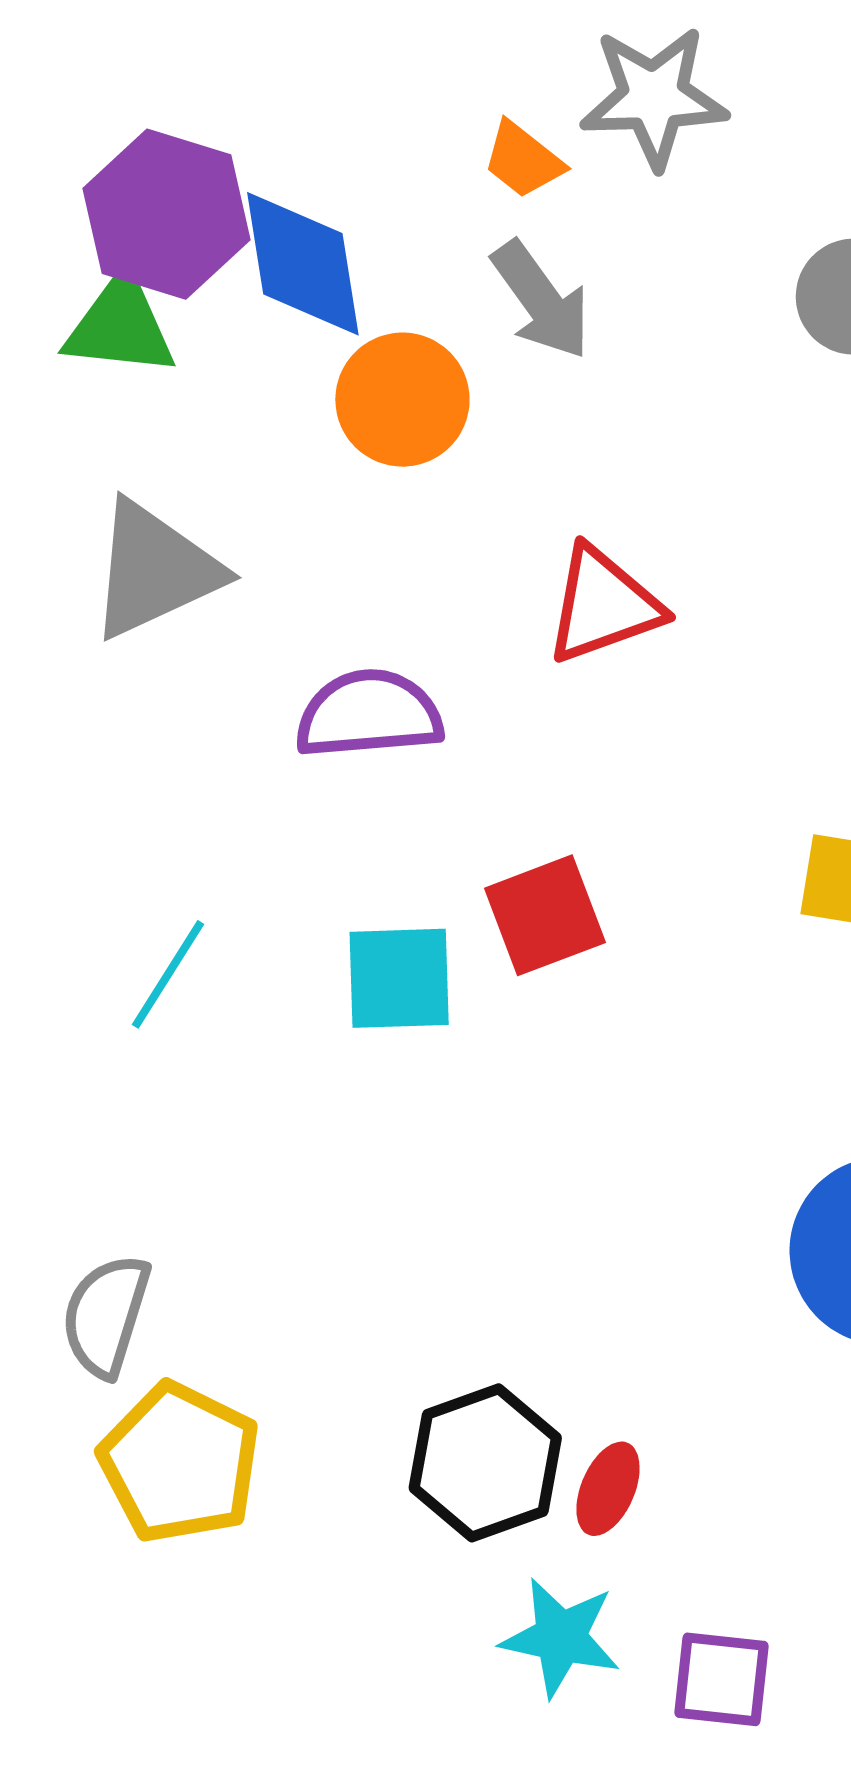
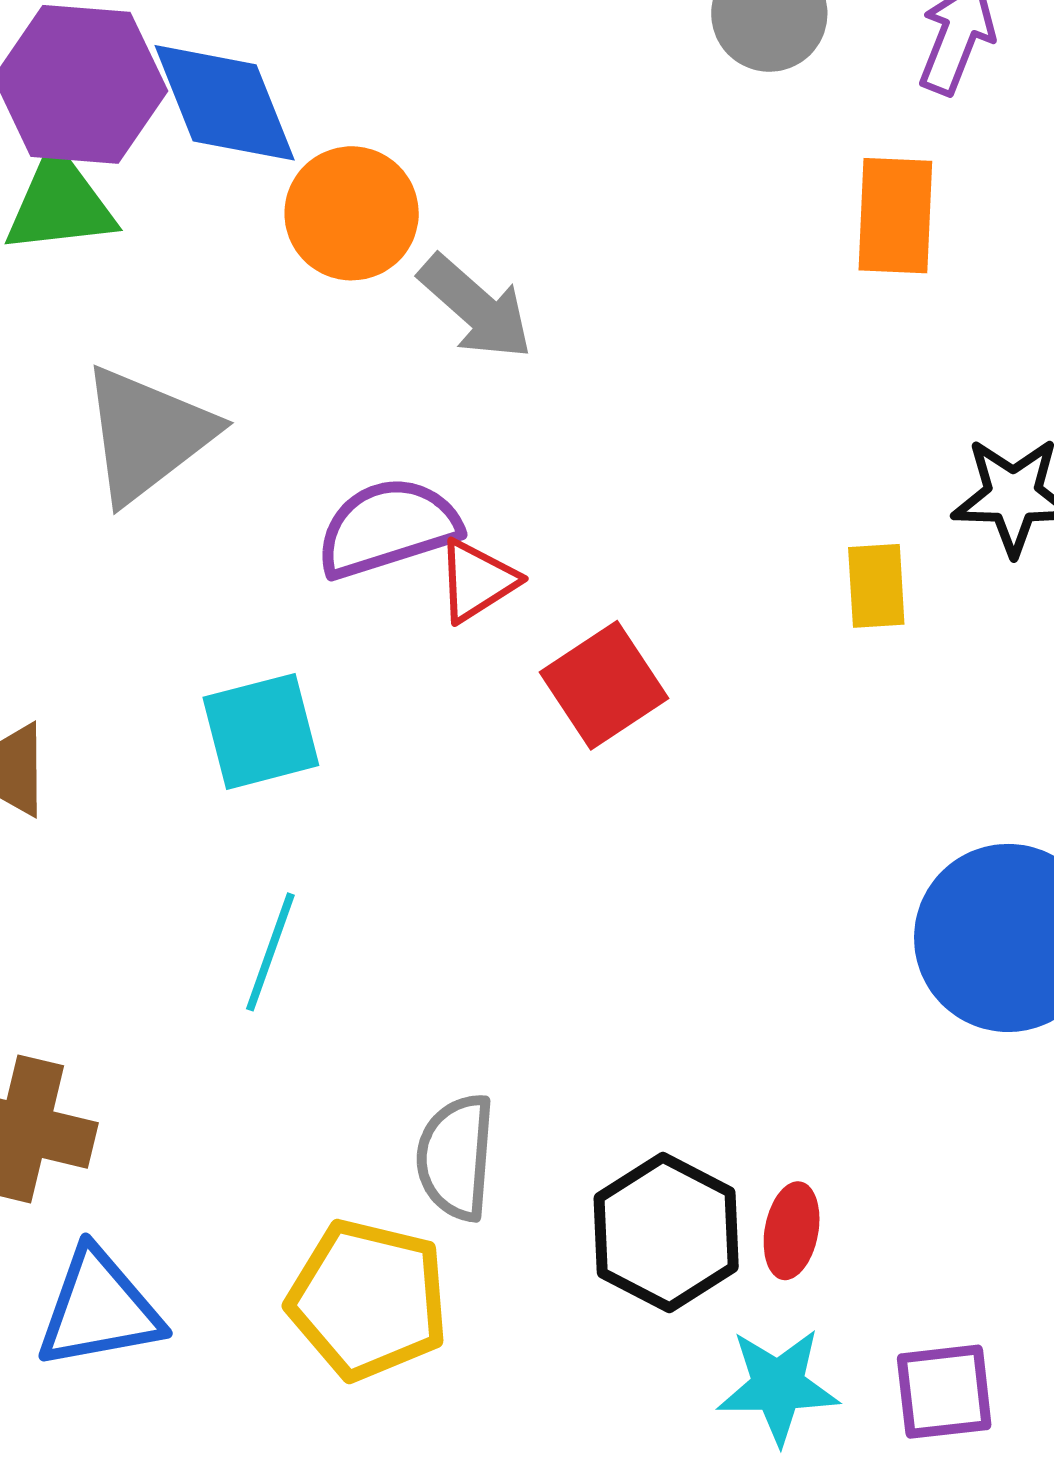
gray arrow: (541, 300) -> (476, 307), moved
red triangle: (603, 605) -> (477, 581), moved, size x0.7
cyan line: (168, 974) -> (270, 952), moved
cyan square: (399, 978) -> (261, 731), moved
gray semicircle: (106, 1315) -> (456, 1157), moved

